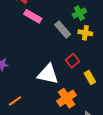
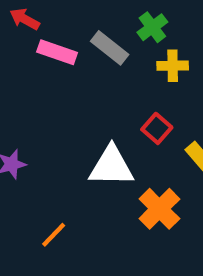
gray rectangle: (63, 29) -> (110, 48), moved

